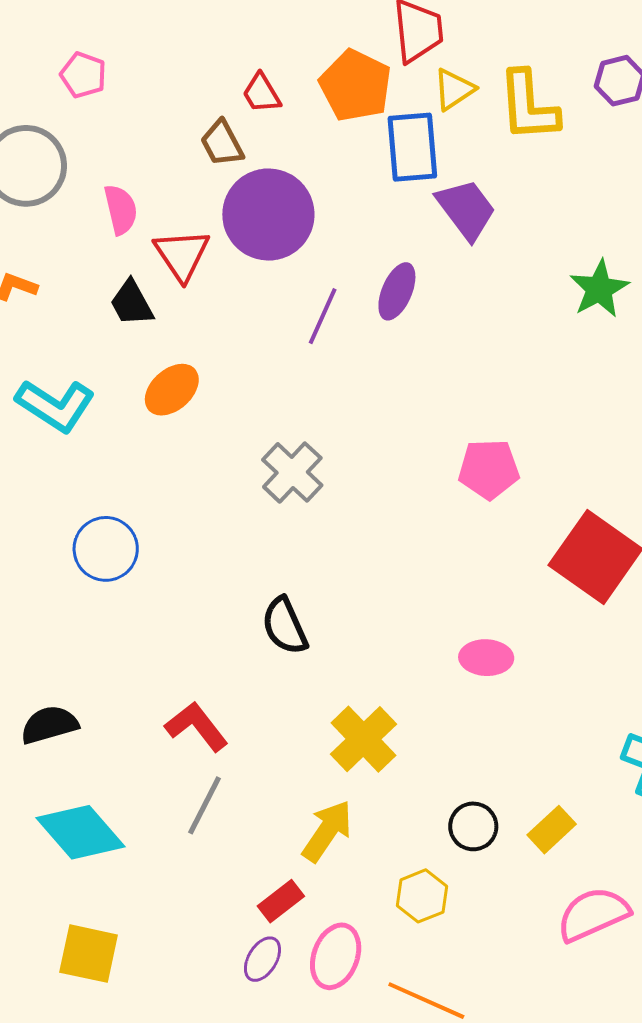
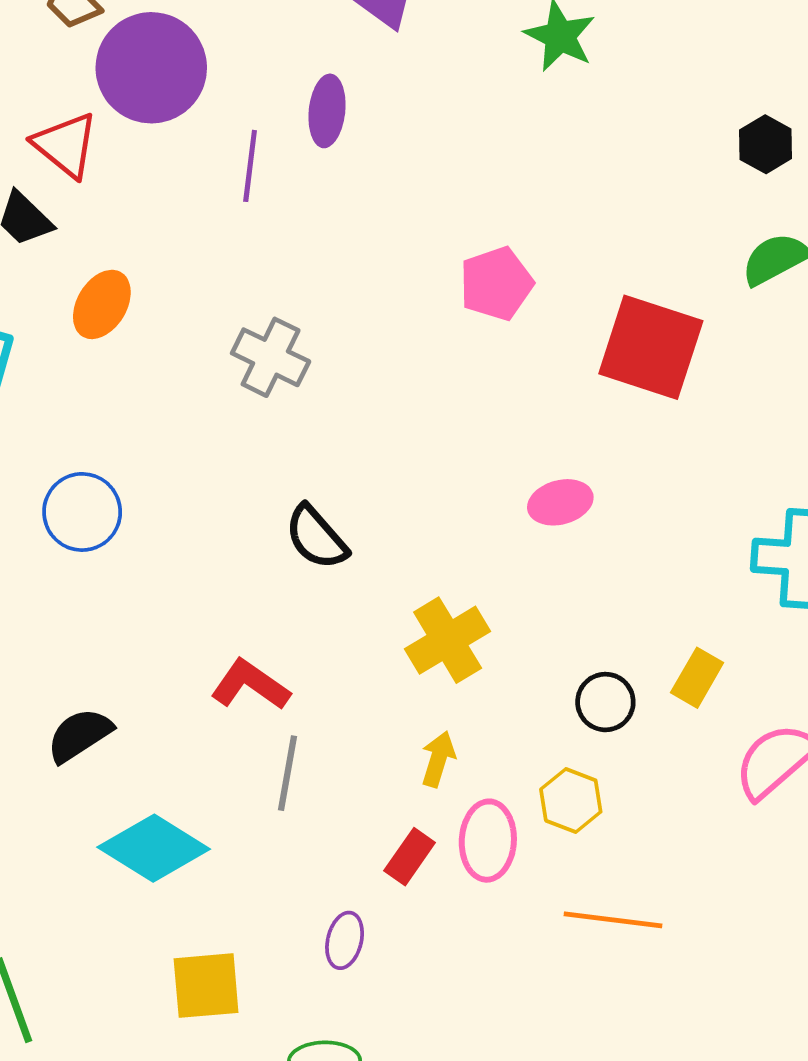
yellow cross: (363, 739) -> (448, 640), turned 30
yellow arrow: (327, 831) -> (438, 759), size x0.7
pink ellipse: (336, 956) -> (488, 841), moved
purple ellipse: (262, 959) -> (345, 940), moved

